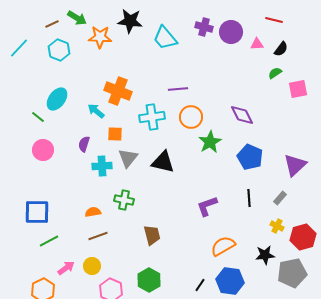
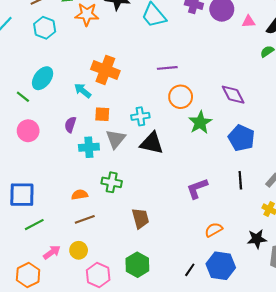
cyan cross: (152, 117) -> (140, 116), moved, size x0.7
orange semicircle: (223, 246) -> (214, 230), size x0.7

